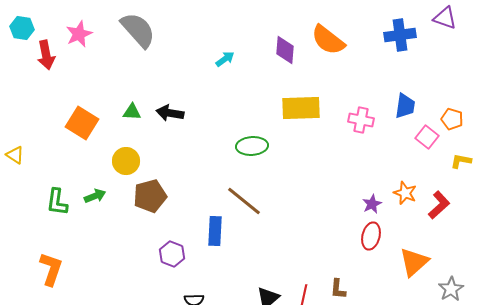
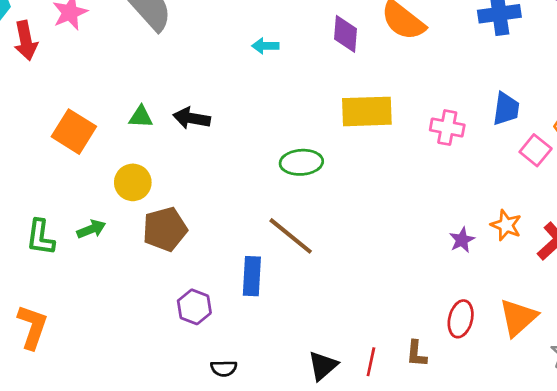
cyan arrow: (225, 59) -> (265, 46), turned -144
red ellipse: (371, 236) -> (461, 319), moved

